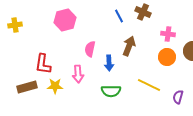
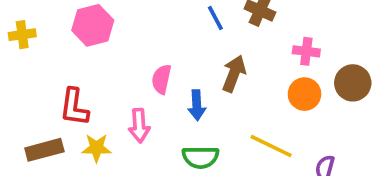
pink hexagon: (65, 20) -> (93, 25), moved

